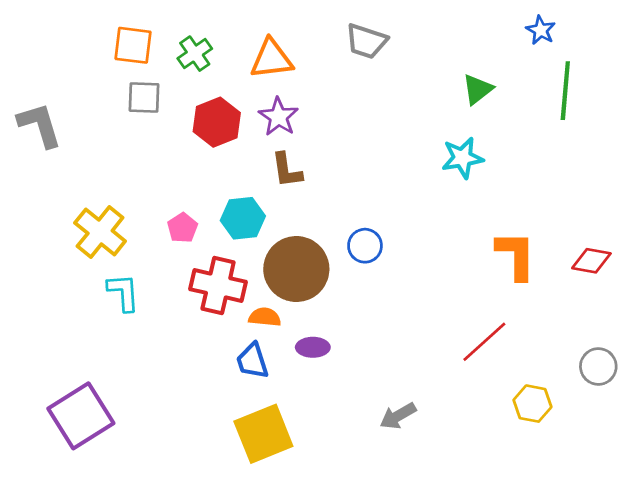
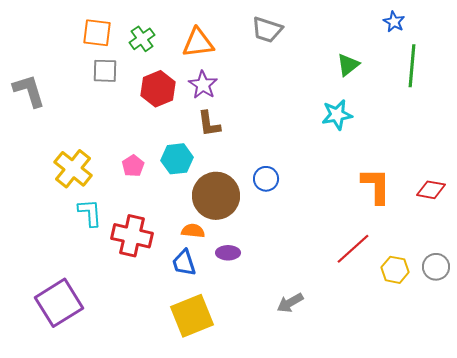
red cross: (218, 286) -> (132, 236), moved
yellow hexagon: (532, 404) -> (395, 270), moved

